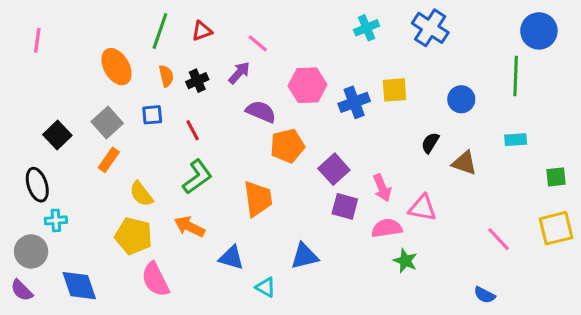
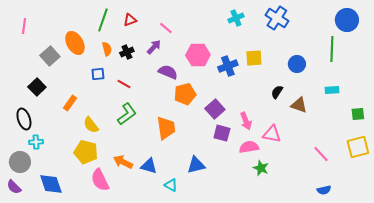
gray square: (107, 123) -> (50, 56), moved
red line: (193, 130) -> (124, 84), turned -32
orange arrow: (189, 227) -> (123, 162), moved
blue semicircle: (485, 295) -> (324, 190), moved, turned -40

